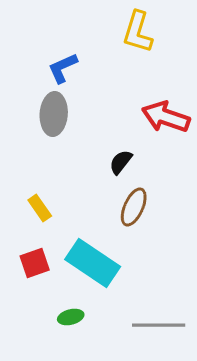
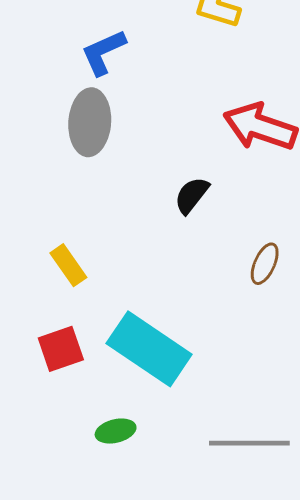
brown ellipse: (134, 207) -> (265, 264), moved, size x0.7

